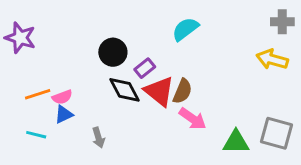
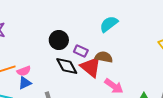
purple rectangle: (145, 68) -> (81, 51), turned 64
brown semicircle: (182, 91) -> (104, 57), moved, turned -102

